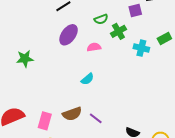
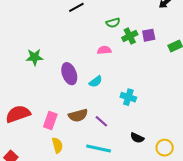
purple square: (135, 10) -> (149, 35), moved
purple ellipse: (69, 35) -> (69, 74), moved, turned -60
cyan cross: (141, 48) -> (128, 97), moved

